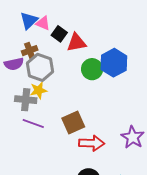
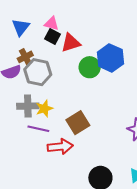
pink triangle: (43, 23) -> (52, 23), moved
yellow star: (39, 90) -> (44, 109), moved
red arrow: (92, 143) -> (60, 147), moved

